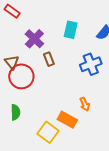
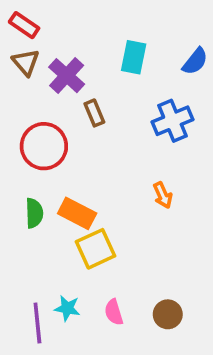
brown triangle: (12, 62) -> (26, 62), moved
orange rectangle: (67, 120) -> (77, 213), moved
yellow square: (48, 132) -> (95, 249), turned 30

